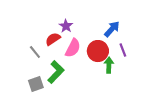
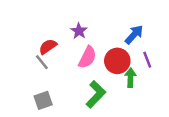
red semicircle: (53, 39) -> (48, 47), moved
green L-shape: (56, 72) -> (96, 94), moved

